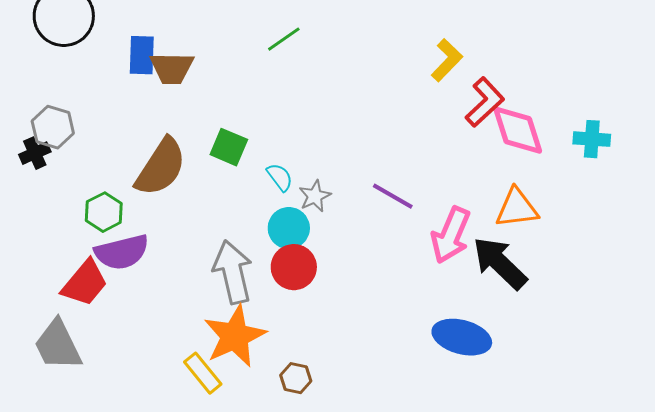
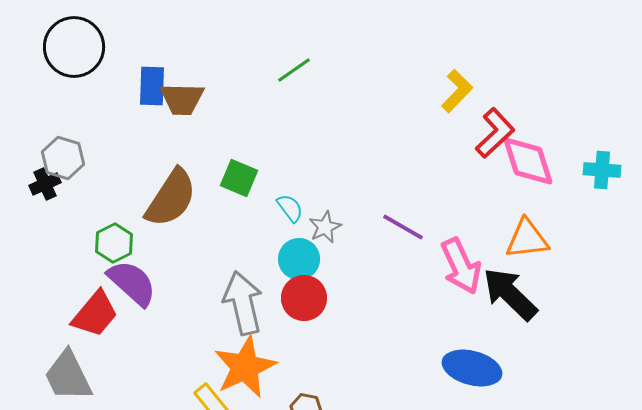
pink arrow: (451, 235) -> (461, 266), turned -48
purple semicircle: (122, 252) -> (132, 283), turned -124

